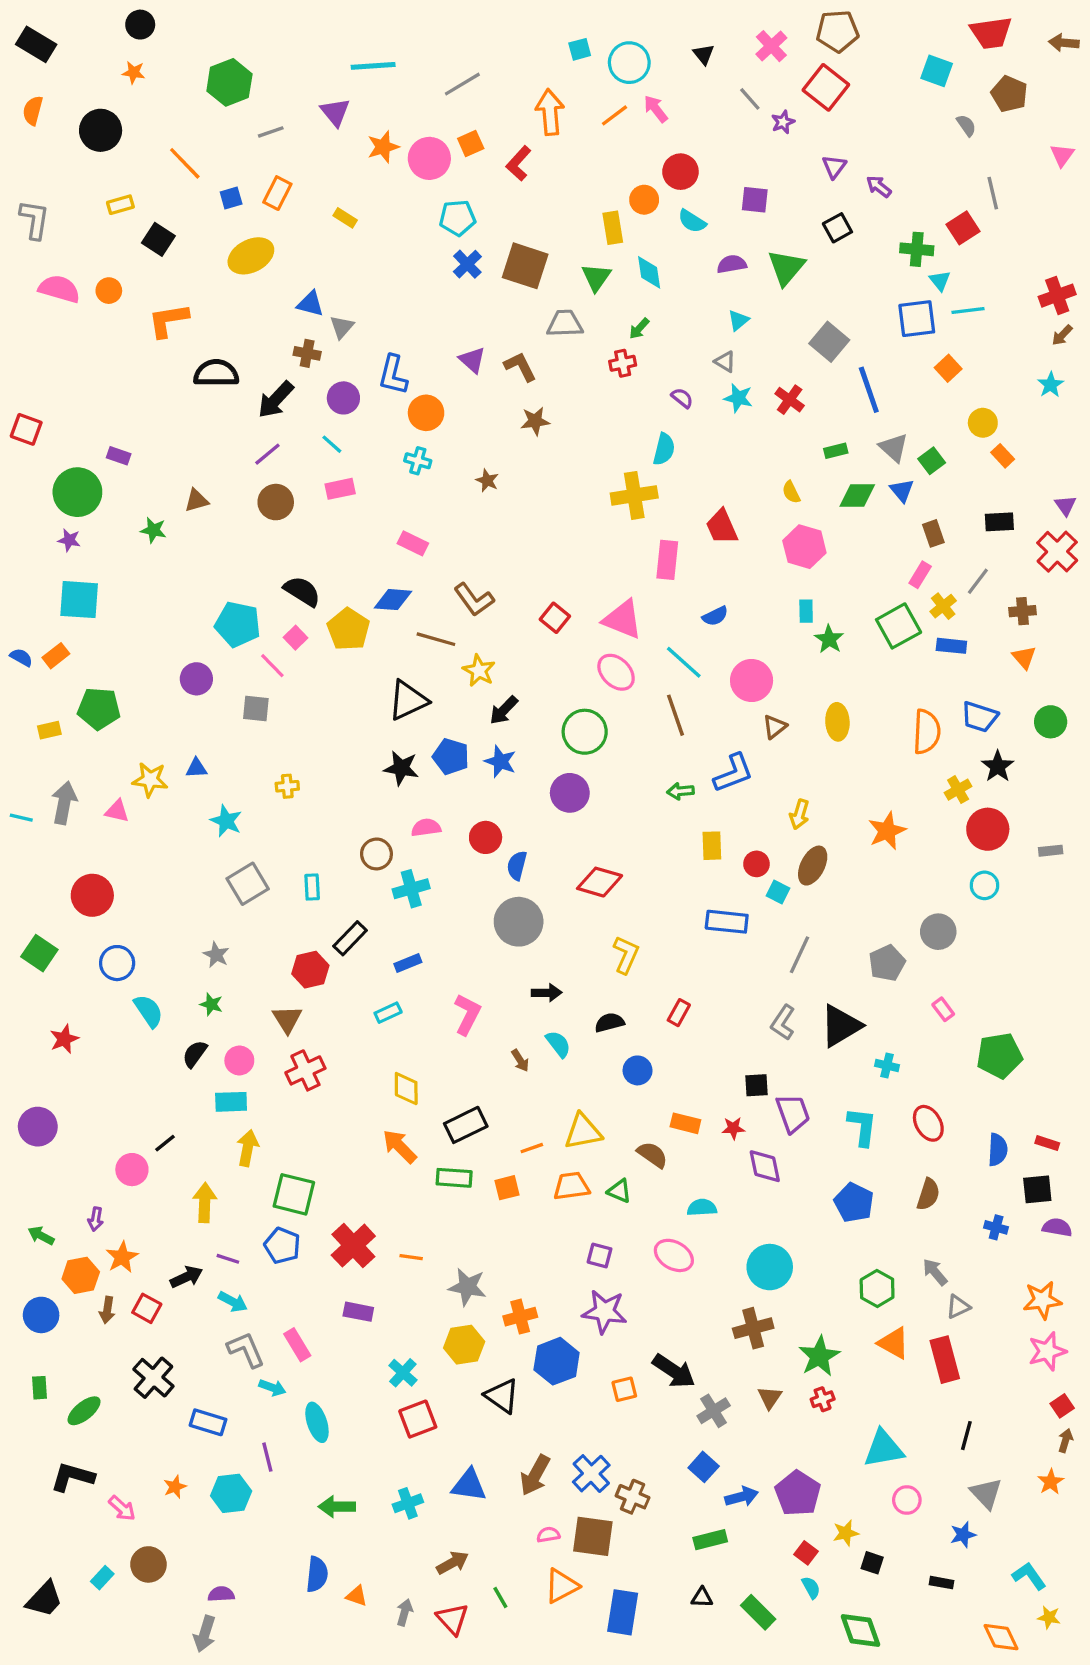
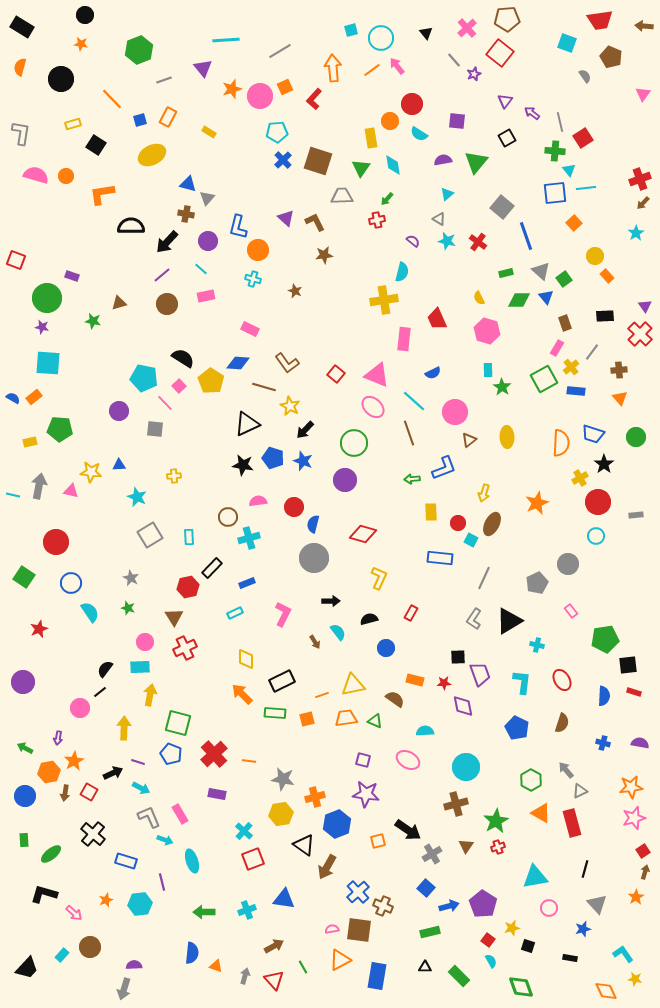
gray line: (993, 193) -> (560, 122), moved
black semicircle: (195, 1054) -> (105, 669), moved
black square: (1037, 1189) -> (628, 665), moved
brown arrow: (535, 1475) -> (327, 867), moved

